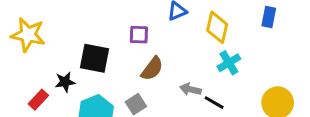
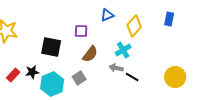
yellow diamond: (217, 27) -> (134, 26), turned 30
cyan cross: (229, 63) -> (123, 50), moved
black star: (65, 82) -> (32, 72), moved

